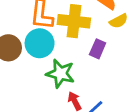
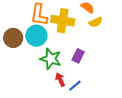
purple rectangle: (98, 49) -> (78, 56), moved

